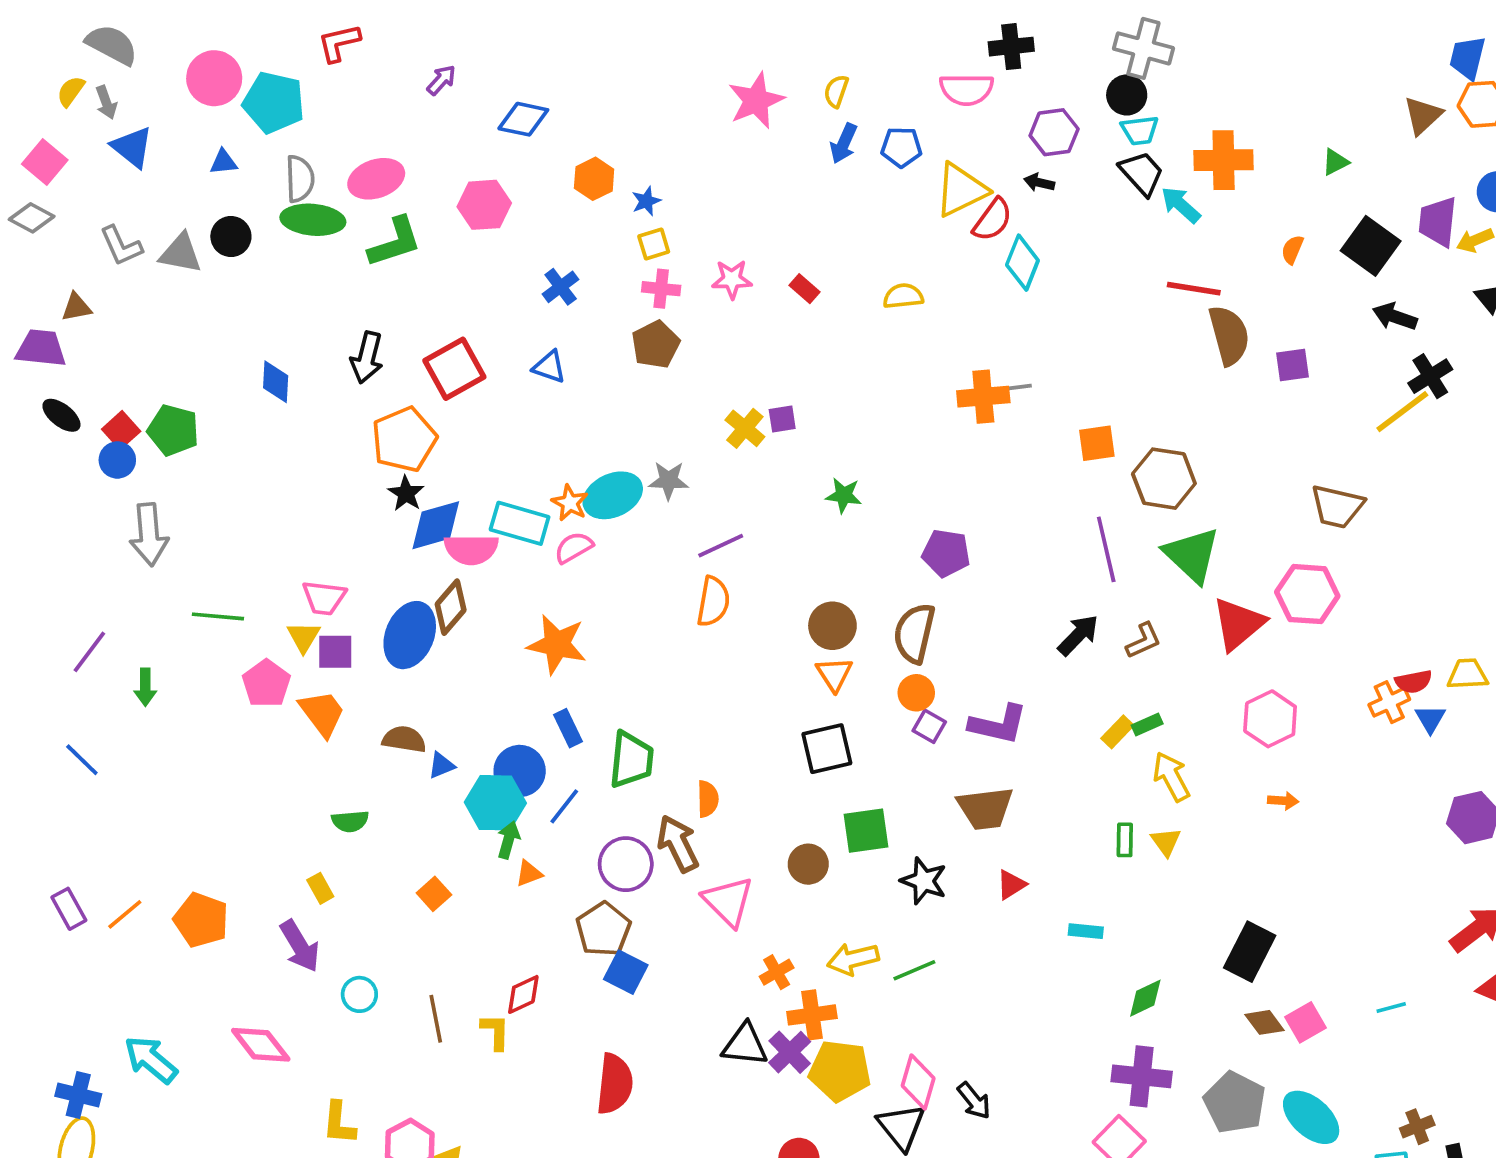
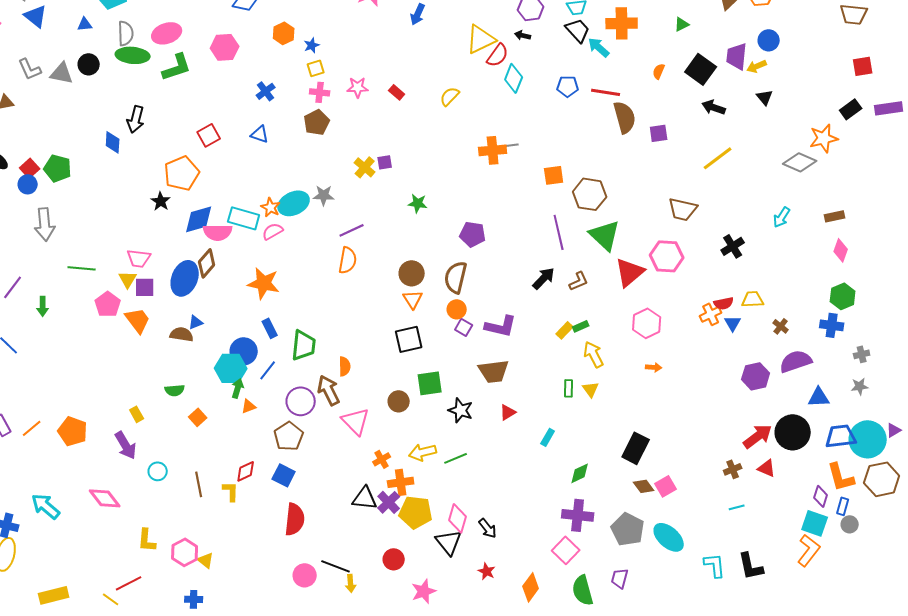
blue pentagon: (901, 147) -> (568, 86), moved
yellow semicircle: (903, 296) -> (450, 96), turned -40
black arrow: (367, 358) -> (136, 119), moved
red square: (454, 369) -> (209, 135), size x0.7
black cross: (1430, 376) -> (733, 246), moved
black star: (406, 494) -> (161, 201), moved
blue triangle: (441, 765) -> (196, 322), moved
green semicircle: (350, 821) -> (175, 390), moved
cyan rectangle: (1086, 931) -> (548, 437), turned -66
blue square: (626, 972) -> (284, 475), moved
cyan line: (1391, 1007) -> (737, 507), moved
brown cross: (1417, 1127) -> (733, 469), moved

